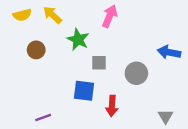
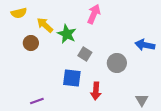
yellow arrow: (52, 15) -> (45, 25), moved
gray square: (99, 63) -> (85, 54), turned 32

